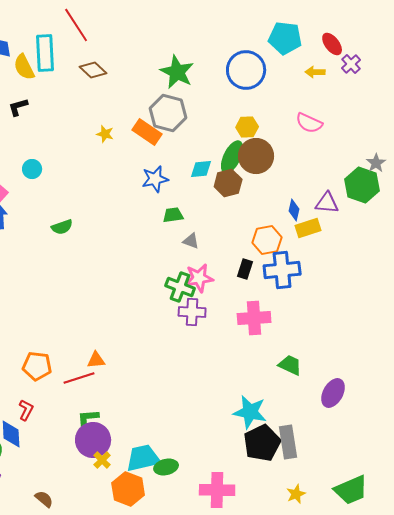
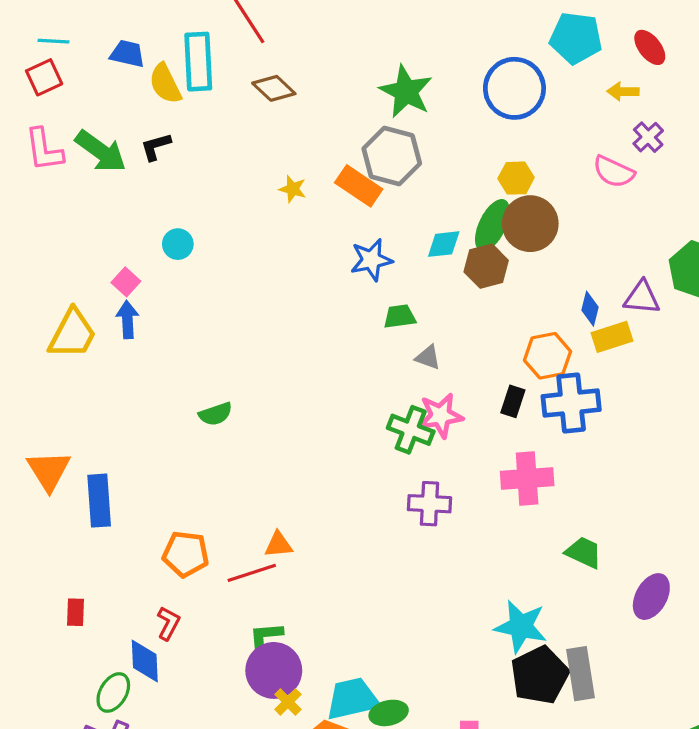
purple cross: (351, 64) -> (648, 137), moved
green semicircle: (62, 227) -> (216, 414), moved
purple cross: (192, 312) -> (430, 504), moved

